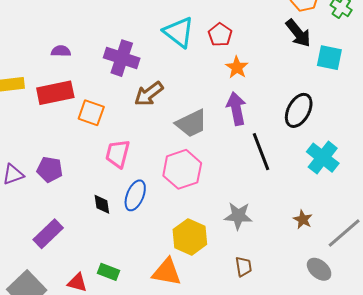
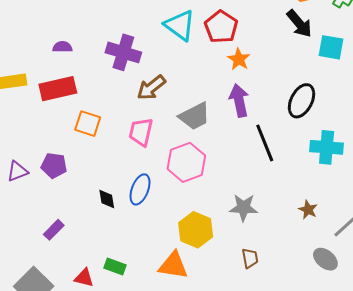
red pentagon: (220, 35) -> (221, 27), size x1.4
orange square: (91, 113) -> (88, 124), moved
pink trapezoid: (118, 154) -> (141, 132), moved
cyan cross: (323, 158) -> (327, 147), turned -32
purple rectangle: (48, 234) -> (54, 230), size x0.7

